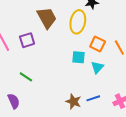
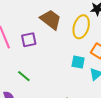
brown trapezoid: (47, 18) -> (51, 20), turned -30

